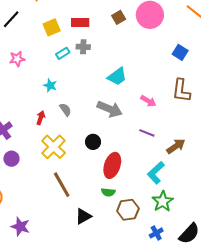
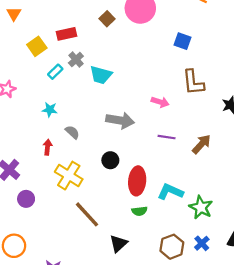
gray cross: (83, 47) -> (76, 59), turned -32
cyan trapezoid: (117, 77) -> (101, 75), moved, turned 65
cyan L-shape: (156, 173) -> (170, 192), moved, turned 80
brown hexagon: (128, 210) -> (172, 247), moved

